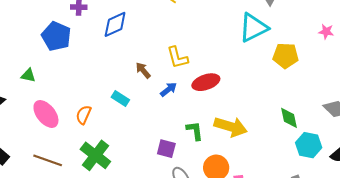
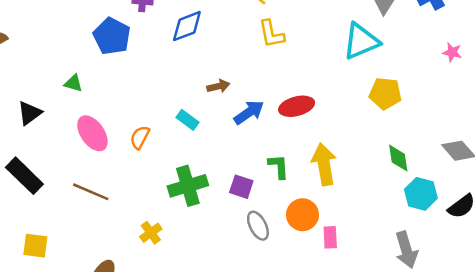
yellow pentagon: (286, 56) -> (385, 93), moved
yellow L-shape: (177, 58) -> (271, 34), moved
brown arrow: (143, 70) -> (218, 86), turned 114
blue arrow: (169, 89) -> (249, 112), size x1.4
yellow arrow: (231, 127) -> (324, 164), turned -120
green cross: (95, 155) -> (188, 186), moved, turned 32

